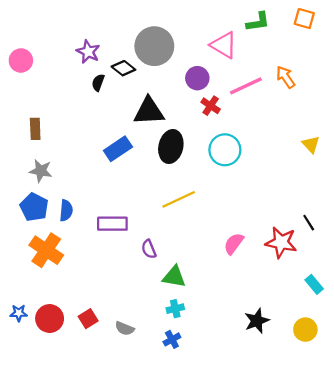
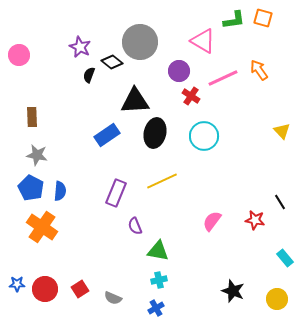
orange square: (304, 19) -> (263, 18), moved
purple rectangle: (112, 224) -> (116, 193), moved, turned -68
red star: (281, 242) -> (255, 220), size x0.7
black star: (257, 321) -> (233, 291), turned -30

